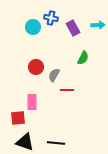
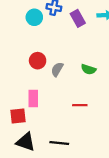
green semicircle: (83, 58) -> (89, 69), moved, turned 80
red line: (67, 90) -> (80, 105), moved

